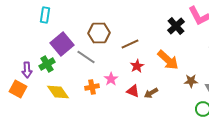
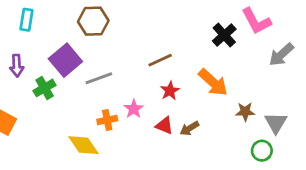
cyan rectangle: (45, 15) -> (26, 20), moved
brown hexagon: (99, 33) -> (93, 21), moved
gray line: (86, 57) -> (99, 78), turned -54
purple arrow: (27, 70) -> (17, 66), moved
yellow diamond: (58, 92) -> (84, 145), moved

